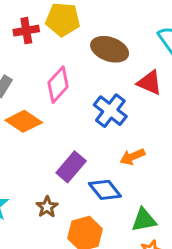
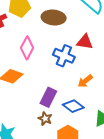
red triangle: (150, 83) -> (85, 42), moved
brown star: (47, 207) -> (45, 119), moved

